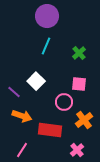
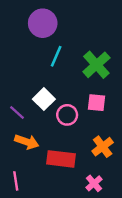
purple circle: (47, 16) -> (43, 23), moved
green cross: (79, 53) -> (96, 65), size x1.6
pink circle: (64, 102) -> (67, 115), moved
pink line: (22, 150) -> (16, 181), moved, turned -42

